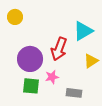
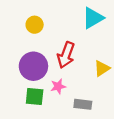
yellow circle: (15, 17) -> (35, 25), moved
cyan triangle: (83, 31) -> (93, 18), moved

